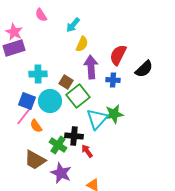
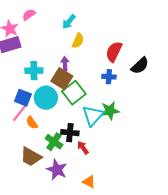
pink semicircle: (41, 15) -> (29, 15), moved, turned 88
purple arrow: (91, 67) -> (65, 64), moved, size x0.6
brown square: (66, 82) -> (62, 79), size x1.5

